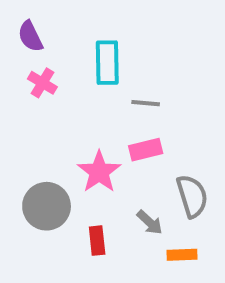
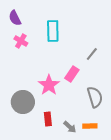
gray line: (146, 103) -> (92, 54), moved, turned -56
pink rectangle: (146, 150) -> (72, 74), turned -42
gray arrow: (150, 222) -> (70, 127), moved

